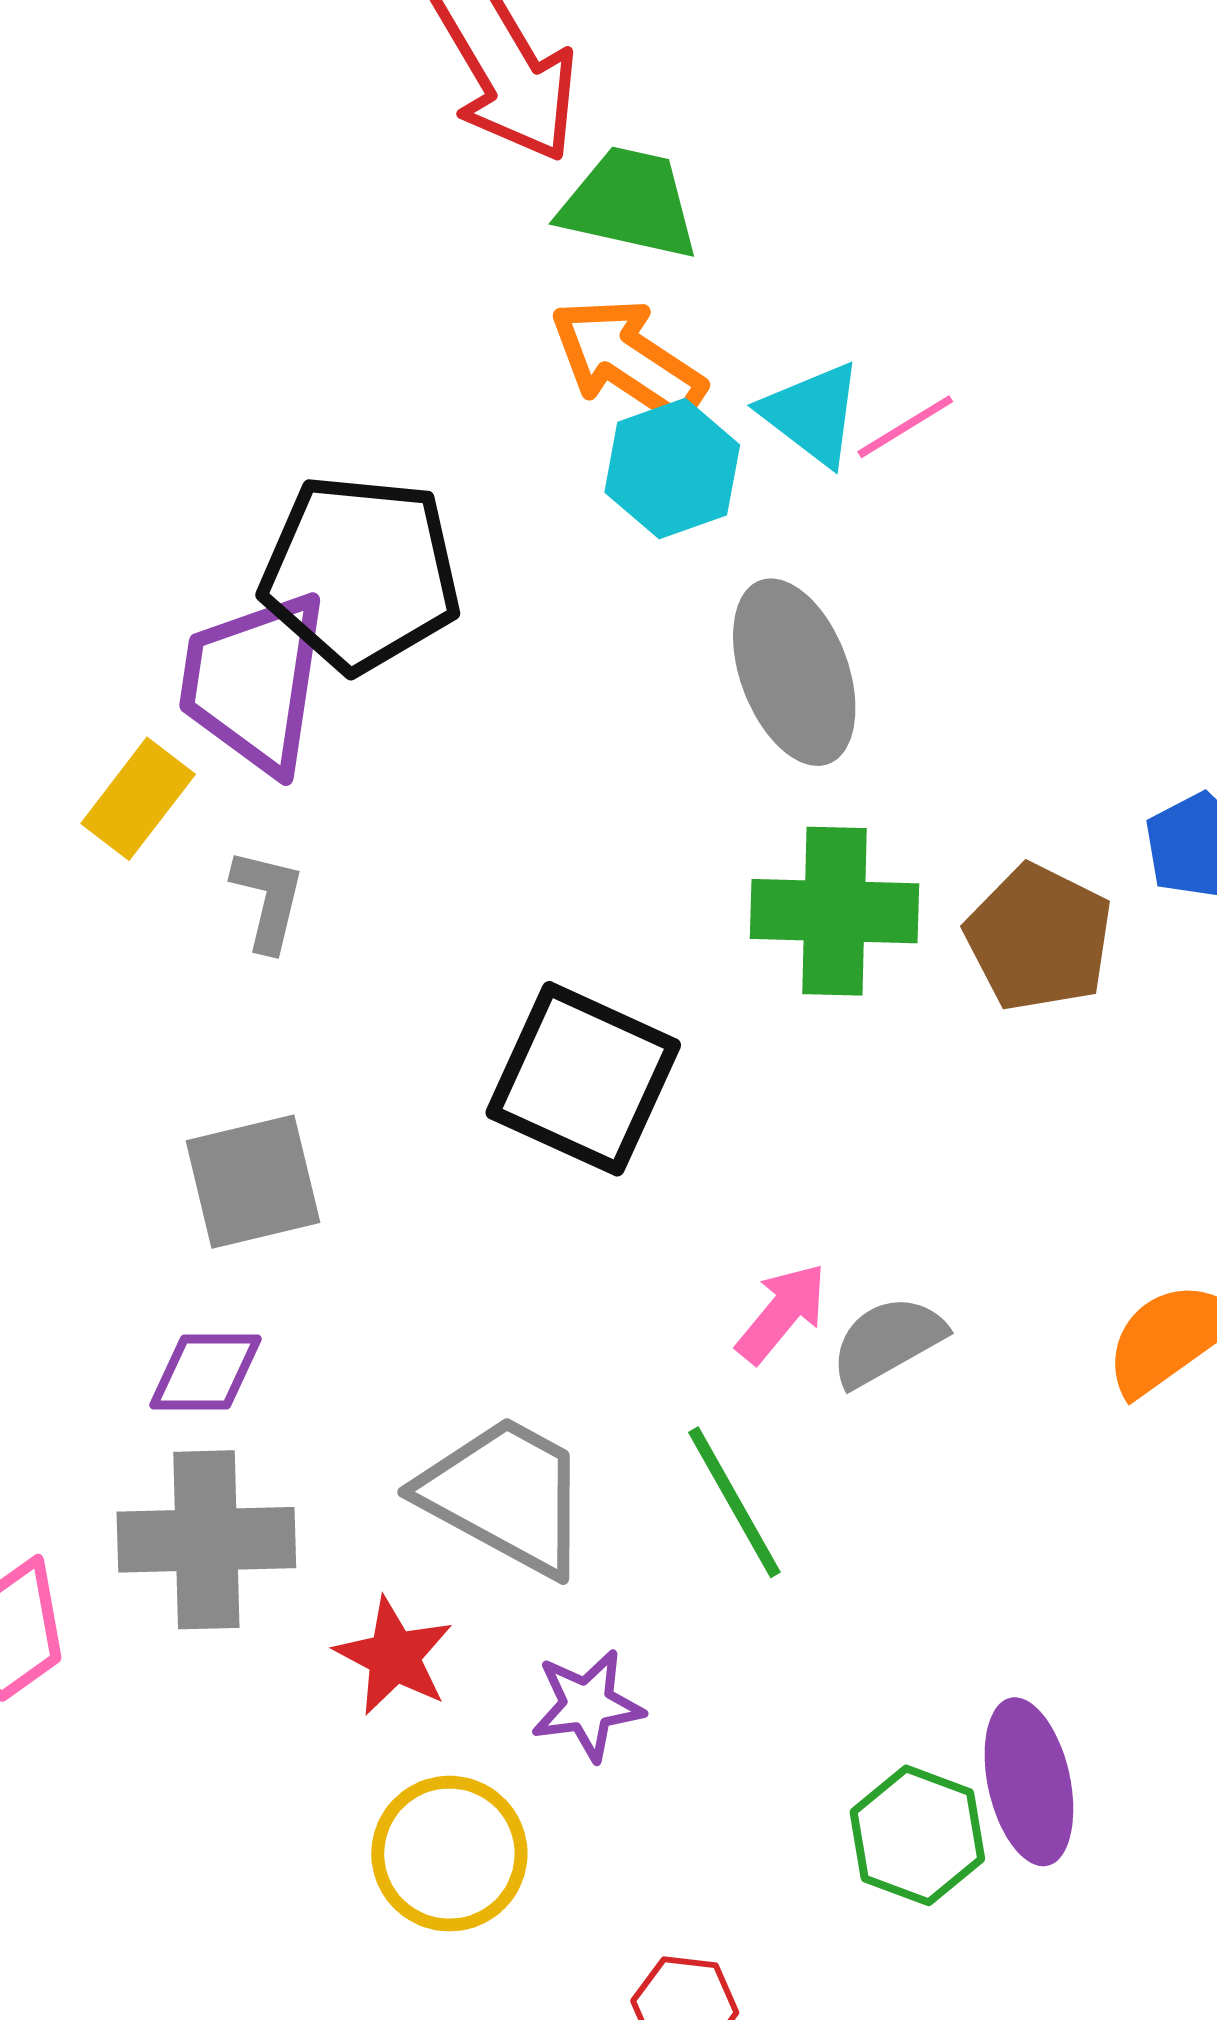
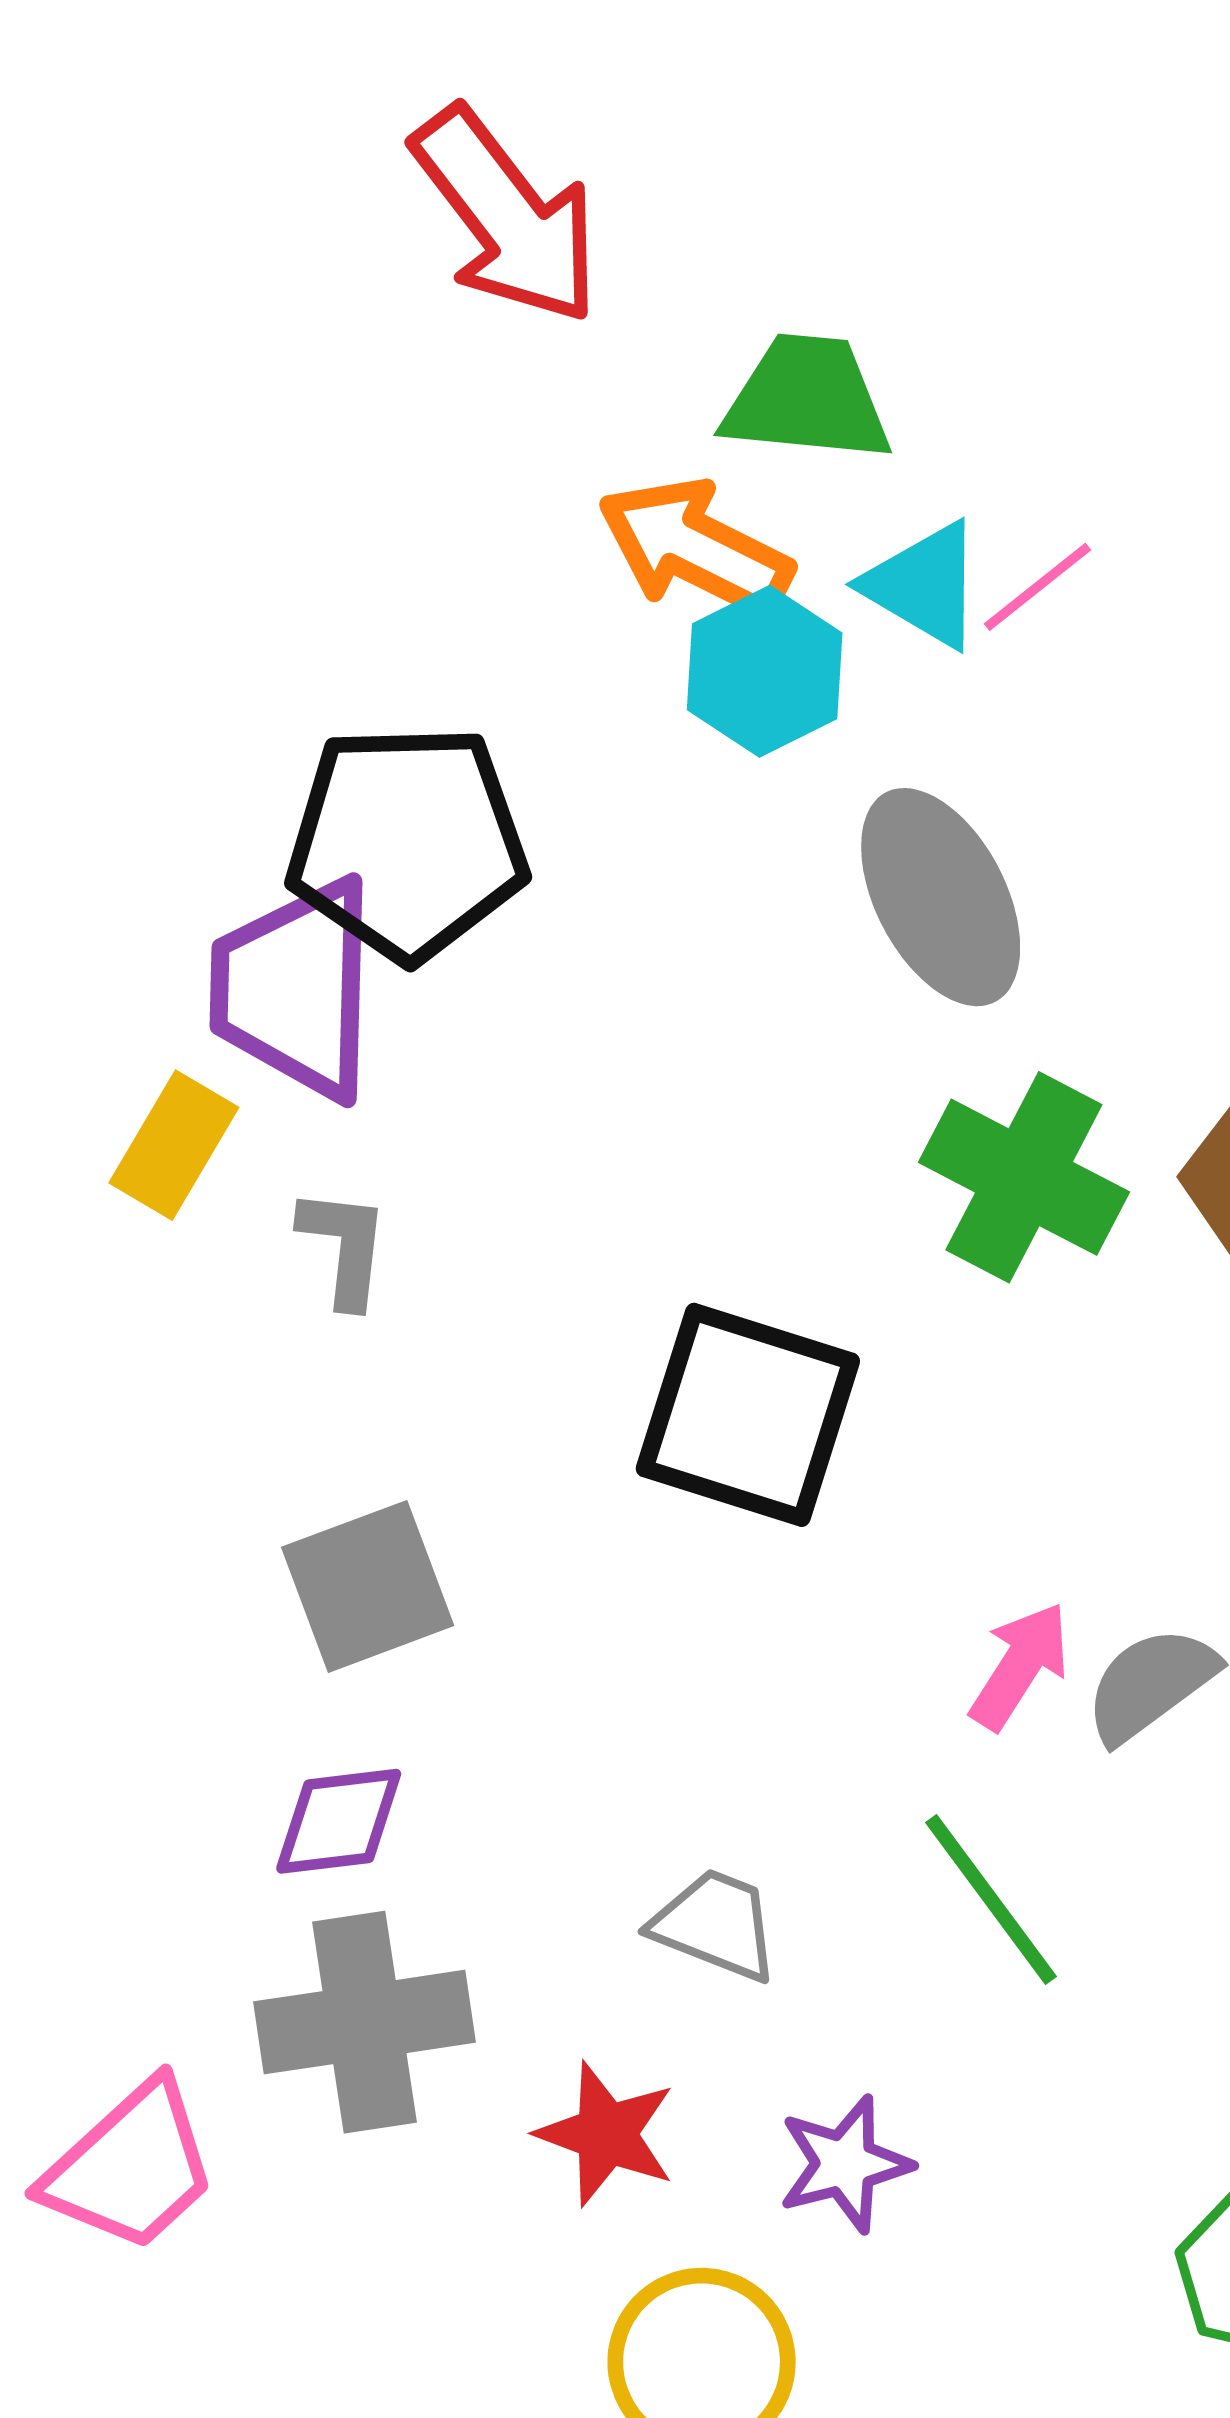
green trapezoid: (629, 203) -> (807, 399), moved
green cross: (835, 911) -> (1024, 1177), turned 33
gray trapezoid: (505, 1495) -> (715, 1925), size x0.6

